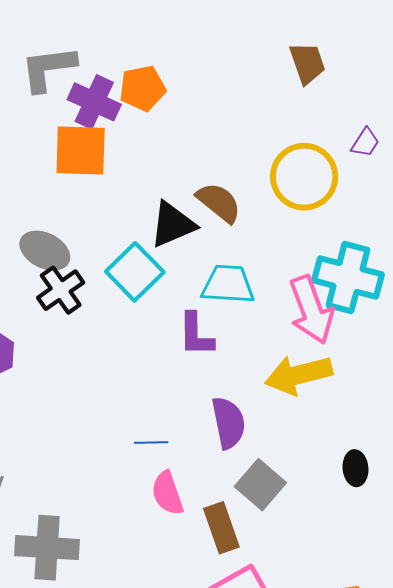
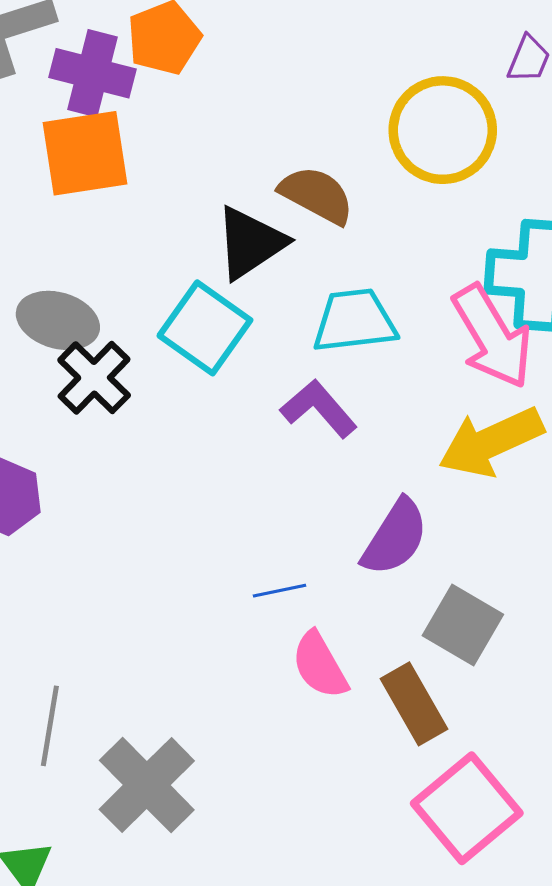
purple L-shape: (196, 335) -> (319, 409), turned 150
purple semicircle: (228, 423) -> (395, 537), turned 54
gray cross: (47, 548) -> (147, 785), turned -38

